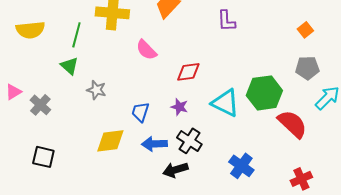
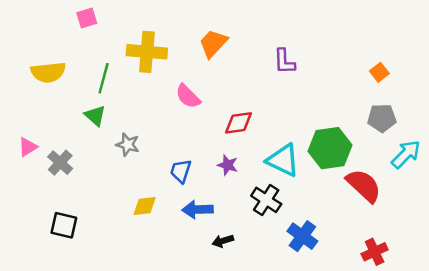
yellow diamond: (110, 141) -> (145, 206), size x0.7
black cross: (189, 141) -> (266, 200), moved
black arrow: (175, 170) -> (223, 241), size x0.7

